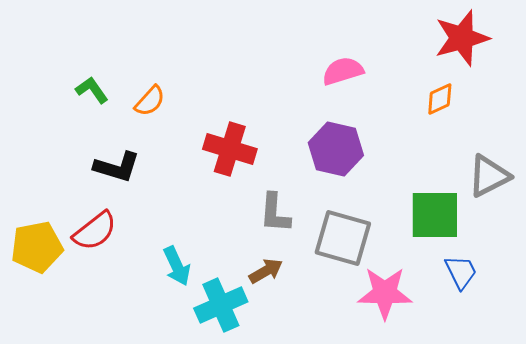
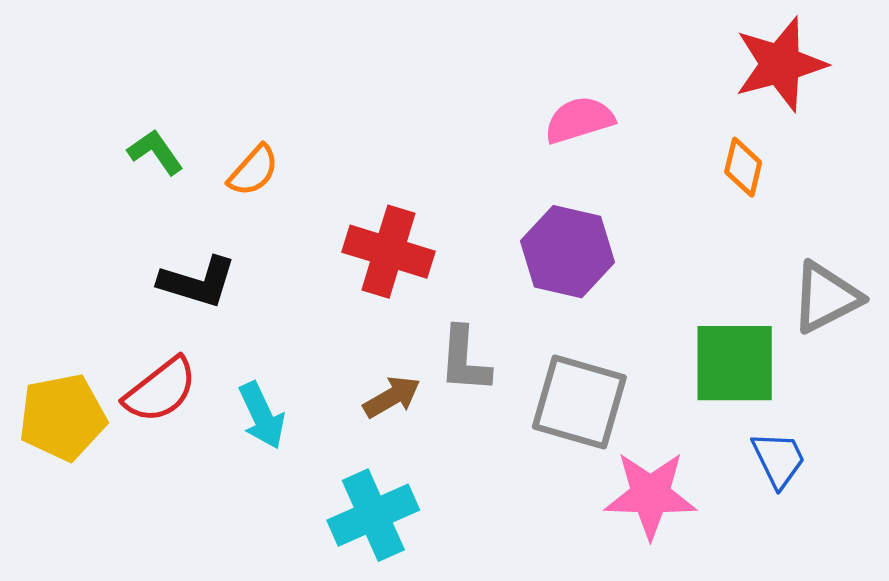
orange diamond: (440, 99) -> (743, 167), turned -52
cyan arrow: (177, 266) -> (262, 415), moved
brown arrow: (266, 271) -> (392, 397), moved

